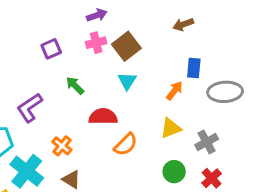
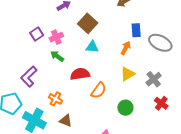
pink cross: (96, 43) -> (56, 37), moved
cyan triangle: (127, 81) -> (92, 47), turned -48
gray ellipse: (225, 92) -> (160, 43), turned 40
green circle: (174, 172) -> (125, 108), moved

